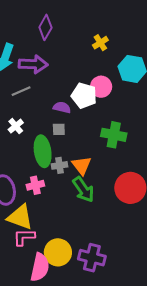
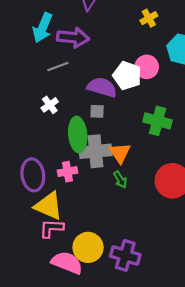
purple semicircle: (62, 107) -> (102, 87), size x1.5
gray cross: (60, 165) -> (96, 151), size x1.8
green arrow: (83, 190) -> (120, 180), size x0.6
pink semicircle: (40, 267) -> (67, 263), turned -84

